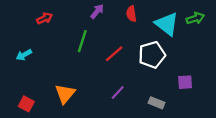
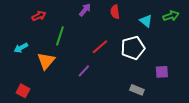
cyan triangle: (167, 24) -> (146, 21), size x0.6
green line: (82, 41) -> (60, 36), moved
purple line: (118, 93) -> (84, 71), moved
orange triangle: (65, 94) -> (46, 61), moved

